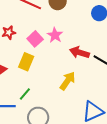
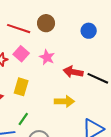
pink square: (35, 39) -> (21, 54), moved
yellow arrow: (68, 81) -> (64, 101), turned 60

